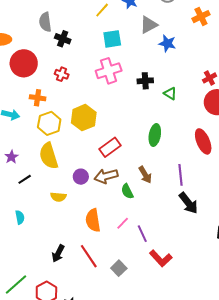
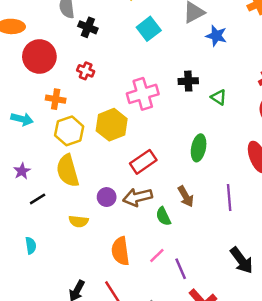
cyan square: (112, 39) -> (149, 29), turned -30
pink cross: (109, 71) -> (143, 94), moved
black arrow: (188, 203) -> (241, 260), moved

